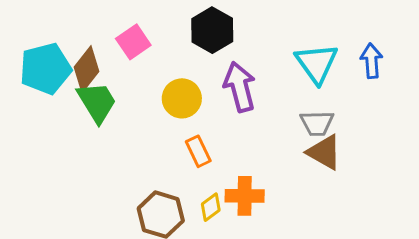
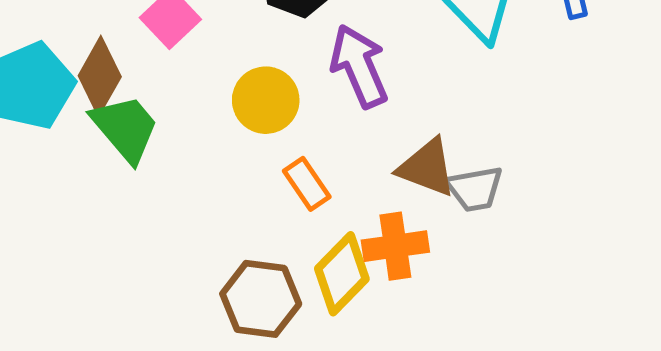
gray trapezoid: (317, 123) -> (475, 189), moved
brown triangle: (324, 152) -> (427, 168), moved
yellow diamond: (211, 207) -> (342, 274), size x1.6

